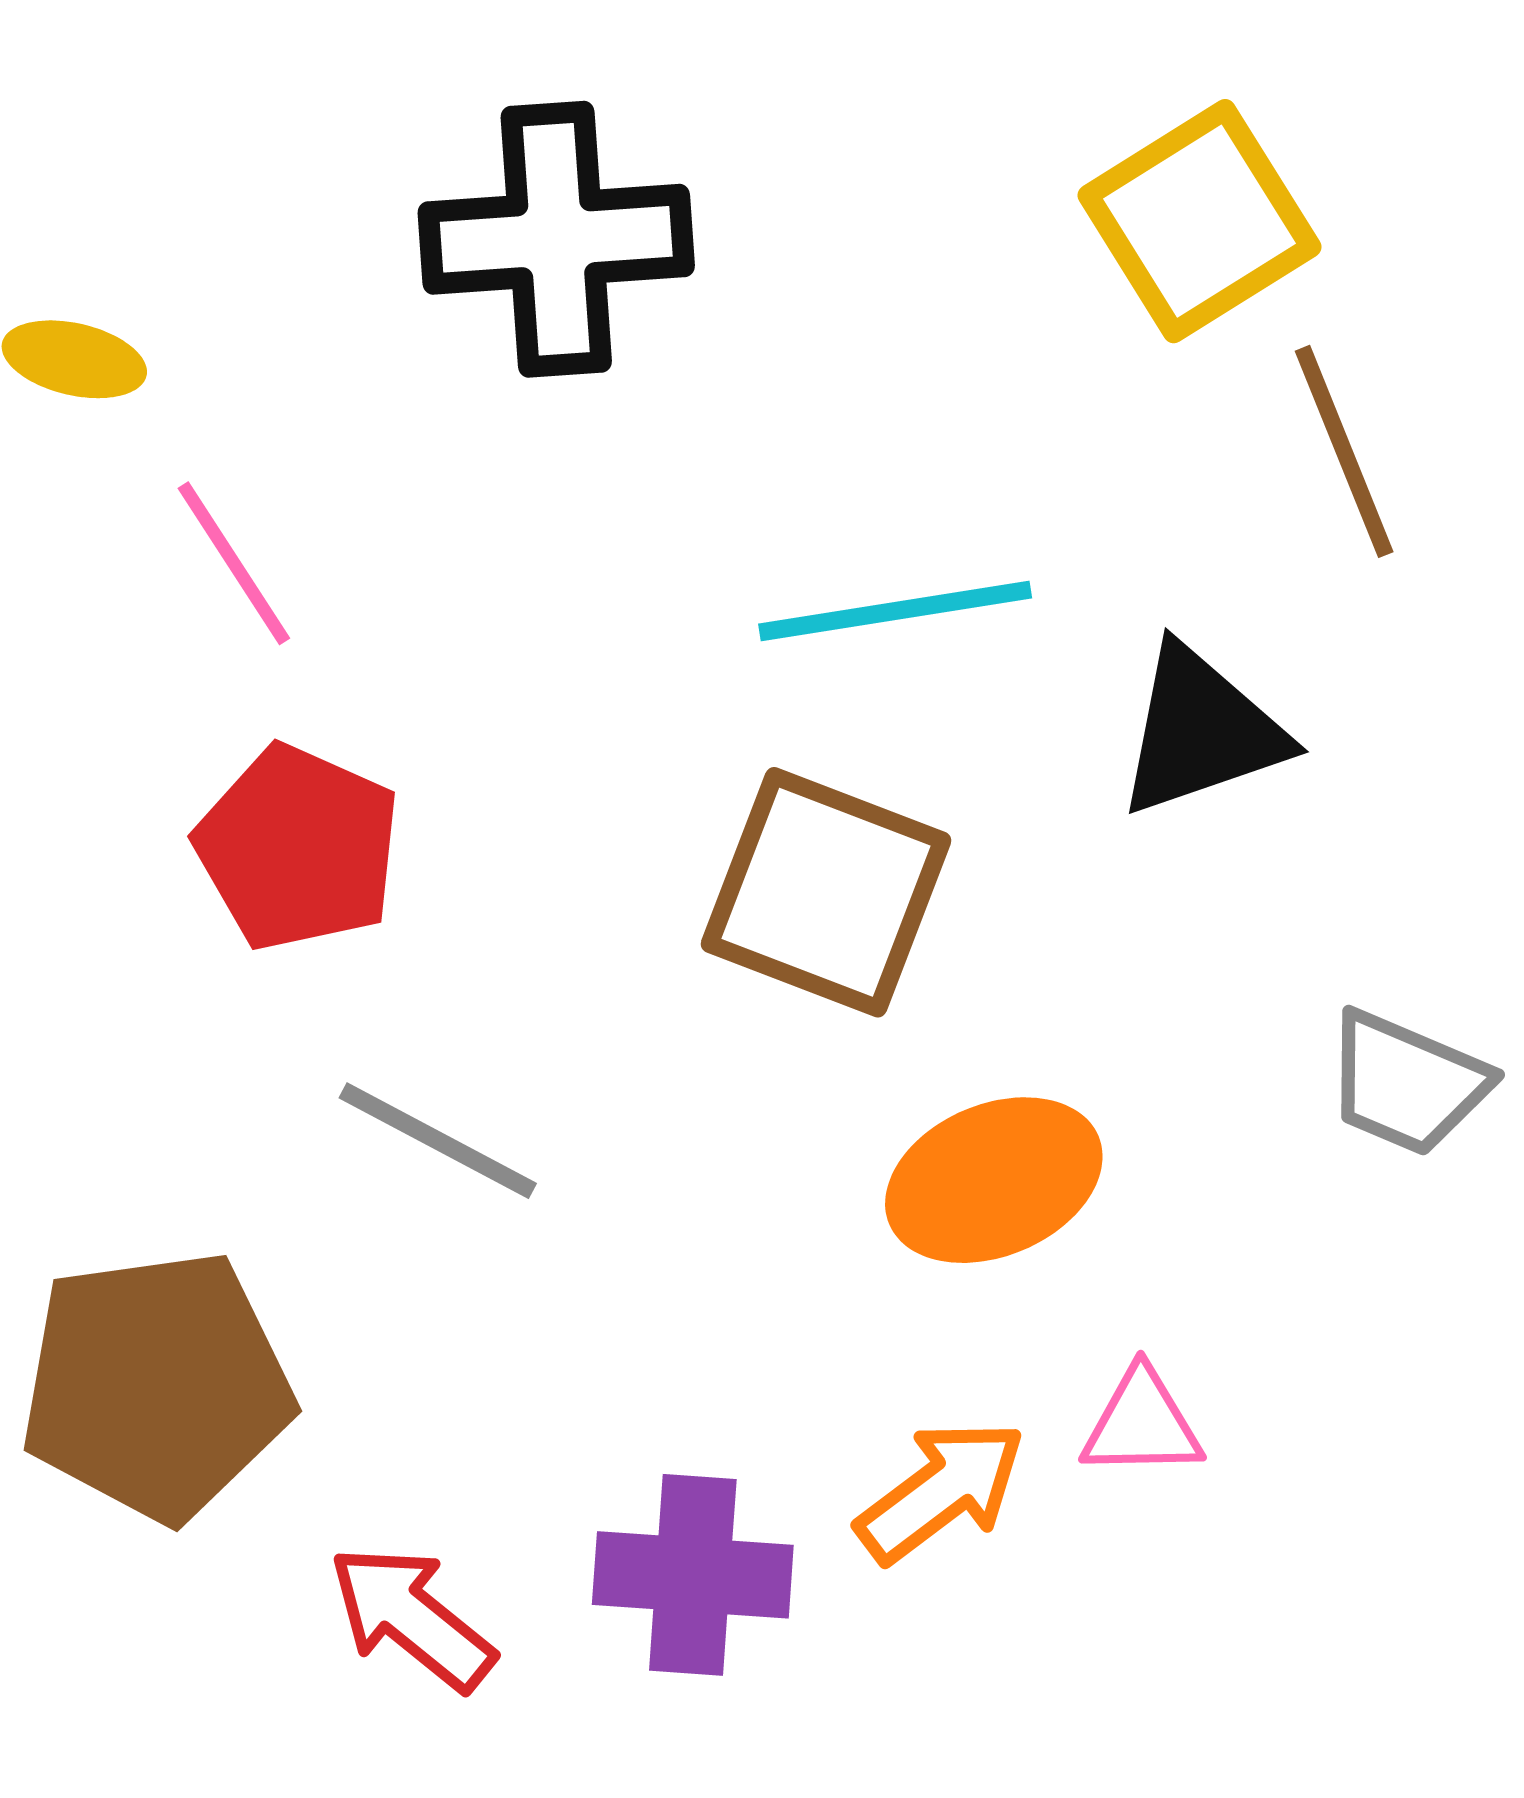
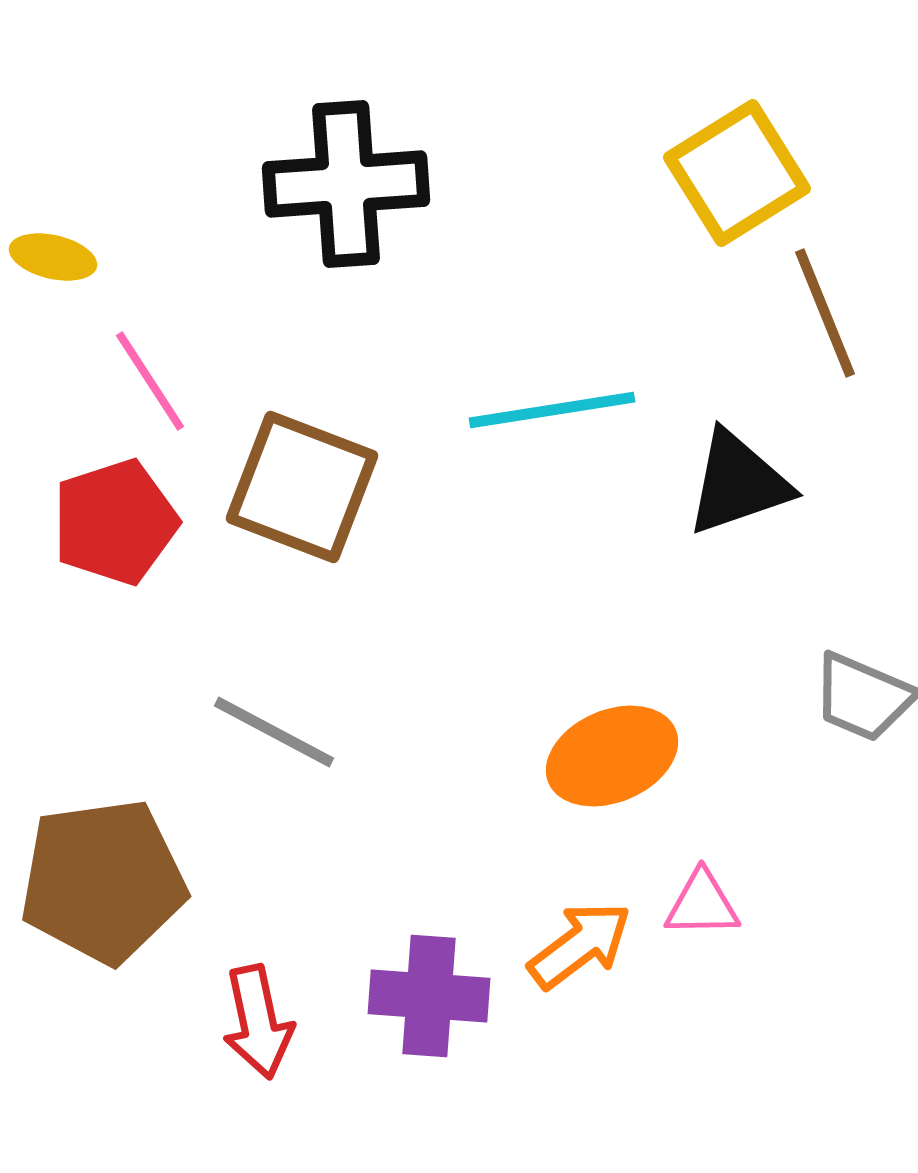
red pentagon: (298, 848) -> (115, 522), moved, turned 30
brown square: (826, 892) -> (302, 487), moved
red arrow: (412, 1618) -> (258, 1022), turned -141

